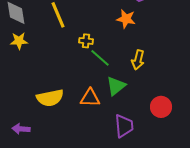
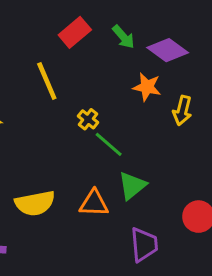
yellow cross: (86, 41) -> (88, 119), turned 32
yellow arrow: (138, 60) -> (182, 110), moved

